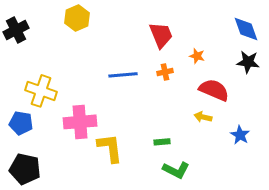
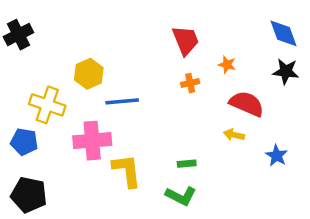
yellow hexagon: (77, 18) -> (89, 74), moved
blue line: (123, 75) -> (122, 101), moved
green L-shape: (176, 170) -> (181, 196), moved

